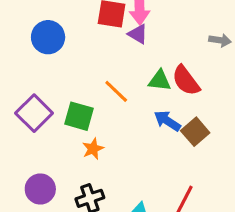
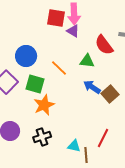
blue circle: (48, 37) -> (26, 56), moved
red semicircle: (186, 81) -> (104, 45), moved
orange star: (93, 149) -> (44, 105), size x1.5

